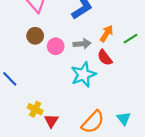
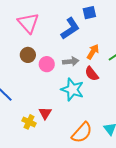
cyan star: (83, 75) -> (72, 89), turned -30
red triangle: (51, 121) -> (45, 113), moved

